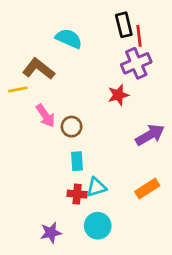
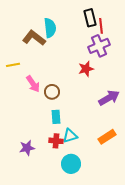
cyan semicircle: (69, 39) -> (50, 28), turned 60
brown L-shape: (39, 69) -> (34, 38), moved
purple star: (51, 233) -> (27, 148), moved

